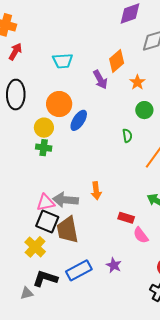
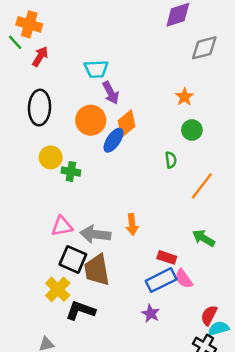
orange diamond: (117, 61) -> (126, 123), moved
purple arrow: (100, 80) -> (111, 93), moved
yellow circle: (44, 128) -> (51, 157), moved
pink triangle: (46, 203) -> (62, 226), moved
blue rectangle: (79, 270) -> (161, 280), moved
black L-shape: (45, 279) -> (81, 311), moved

